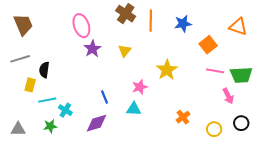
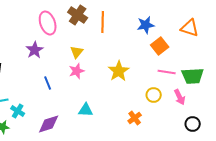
blue star: (183, 24) -> (146, 25), moved
pink ellipse: (81, 26) -> (48, 23), moved
purple star: (92, 49) -> (35, 50), moved
pink star: (140, 87) -> (77, 71), moved
blue line: (105, 97) -> (48, 83), moved
yellow circle: (214, 129) -> (154, 95), moved

